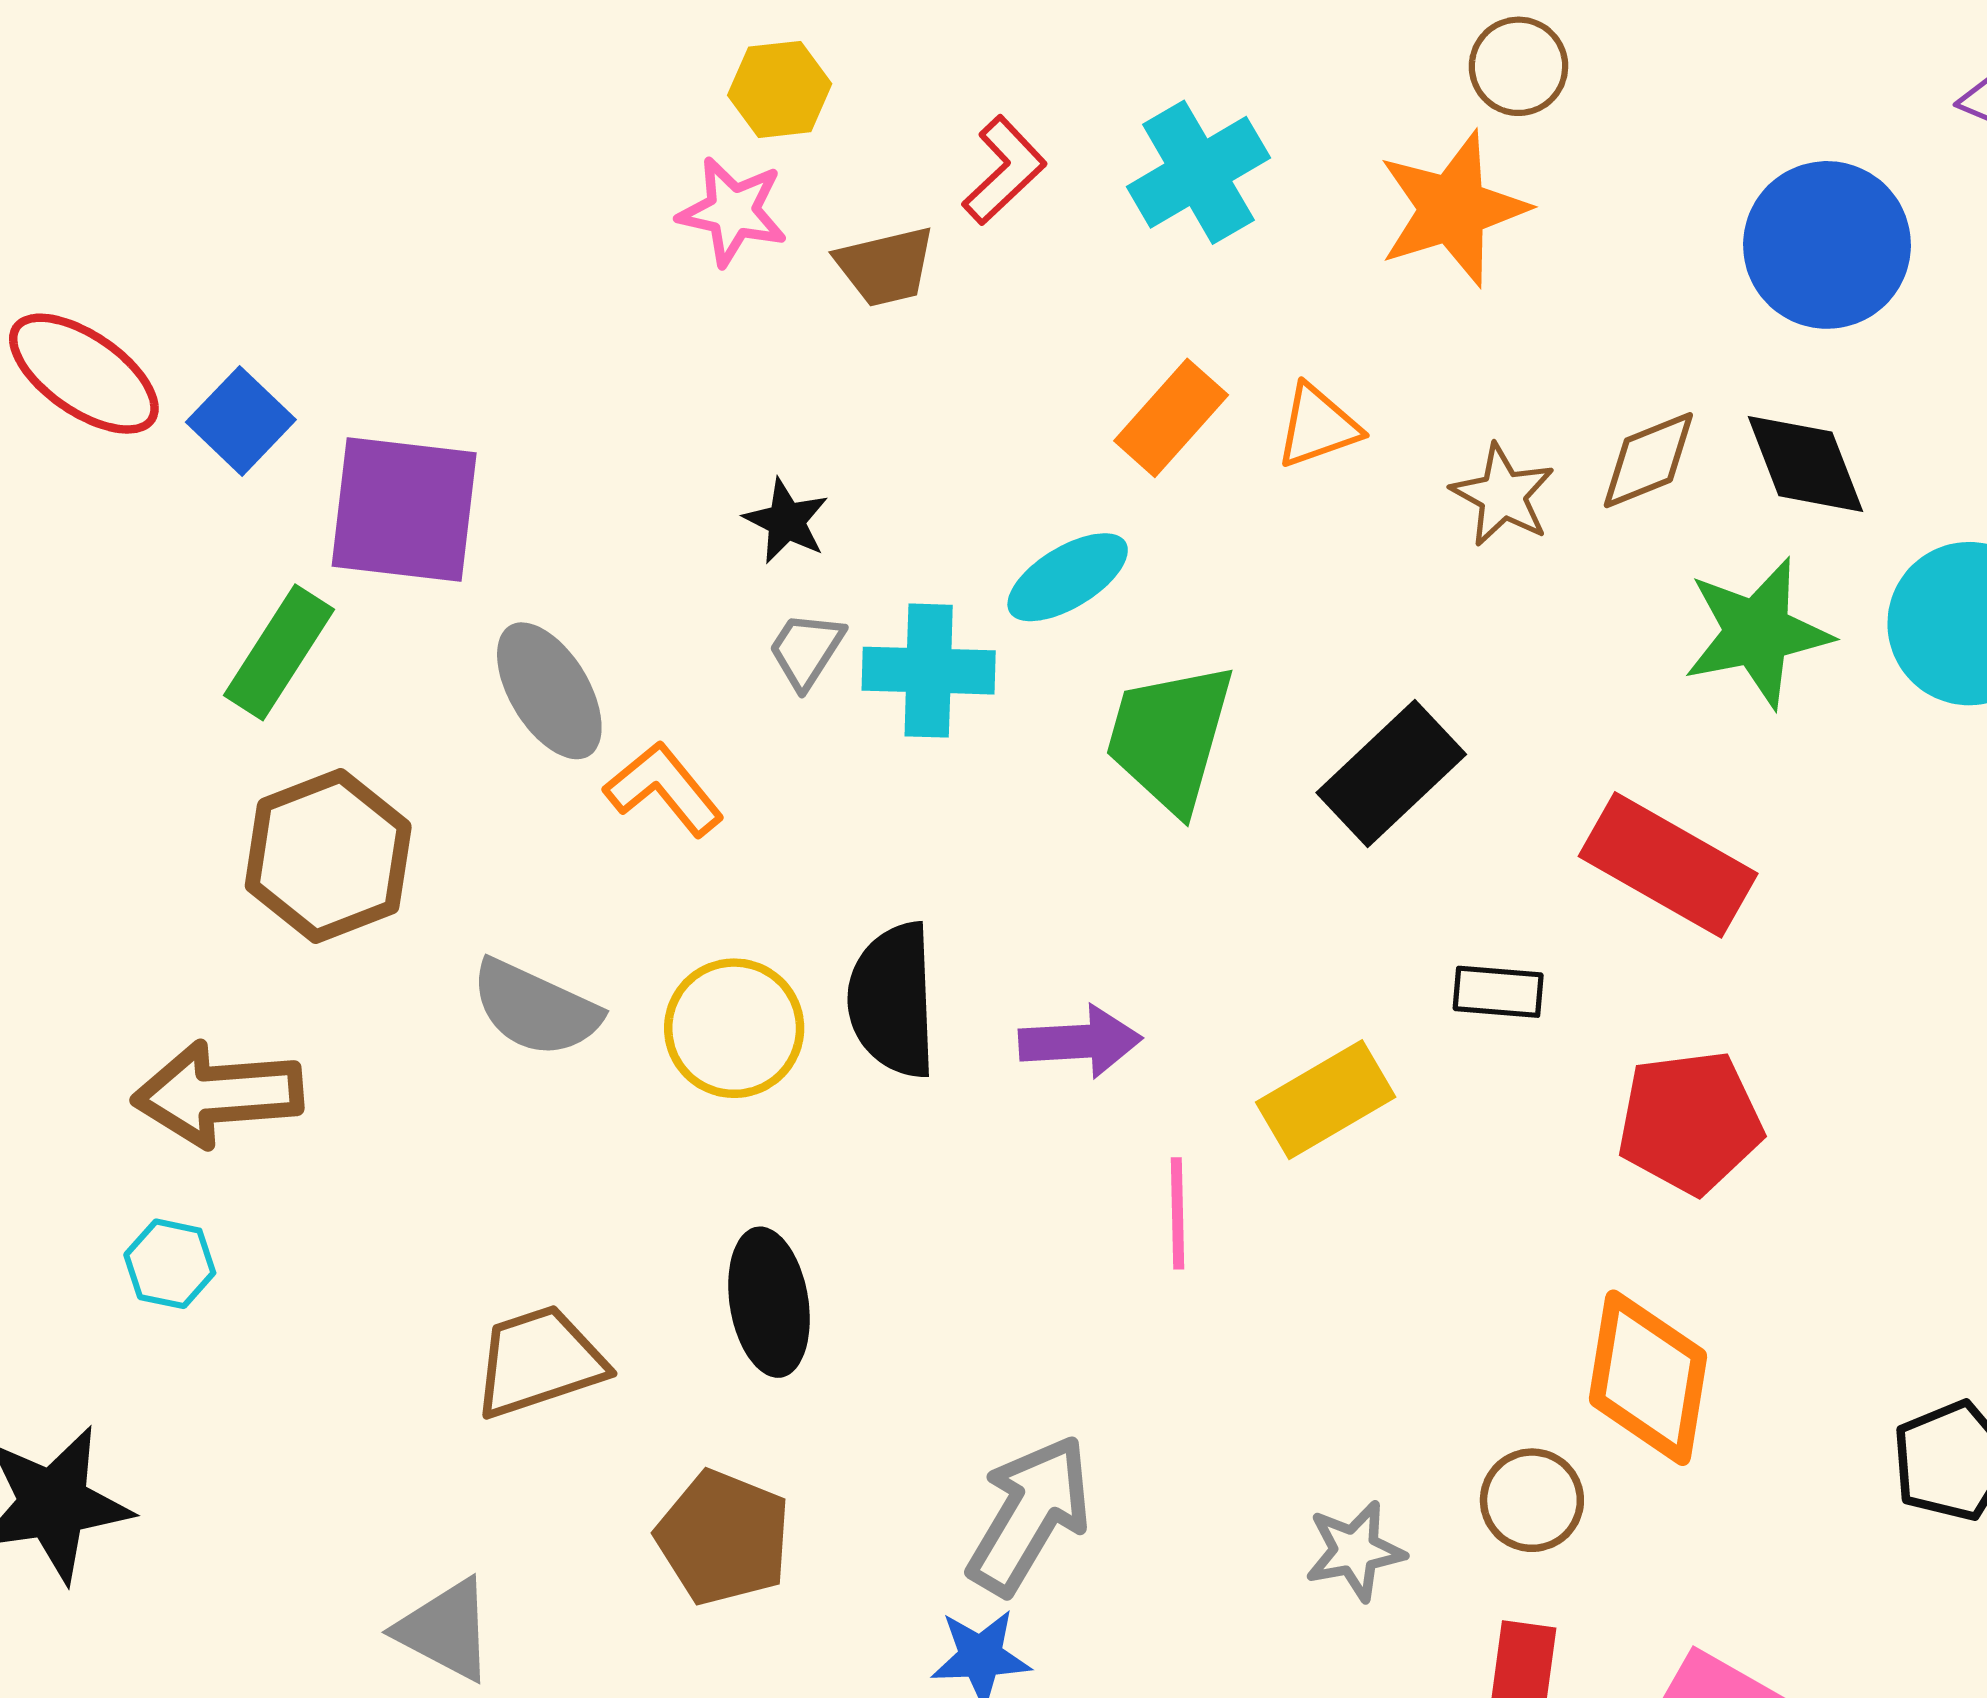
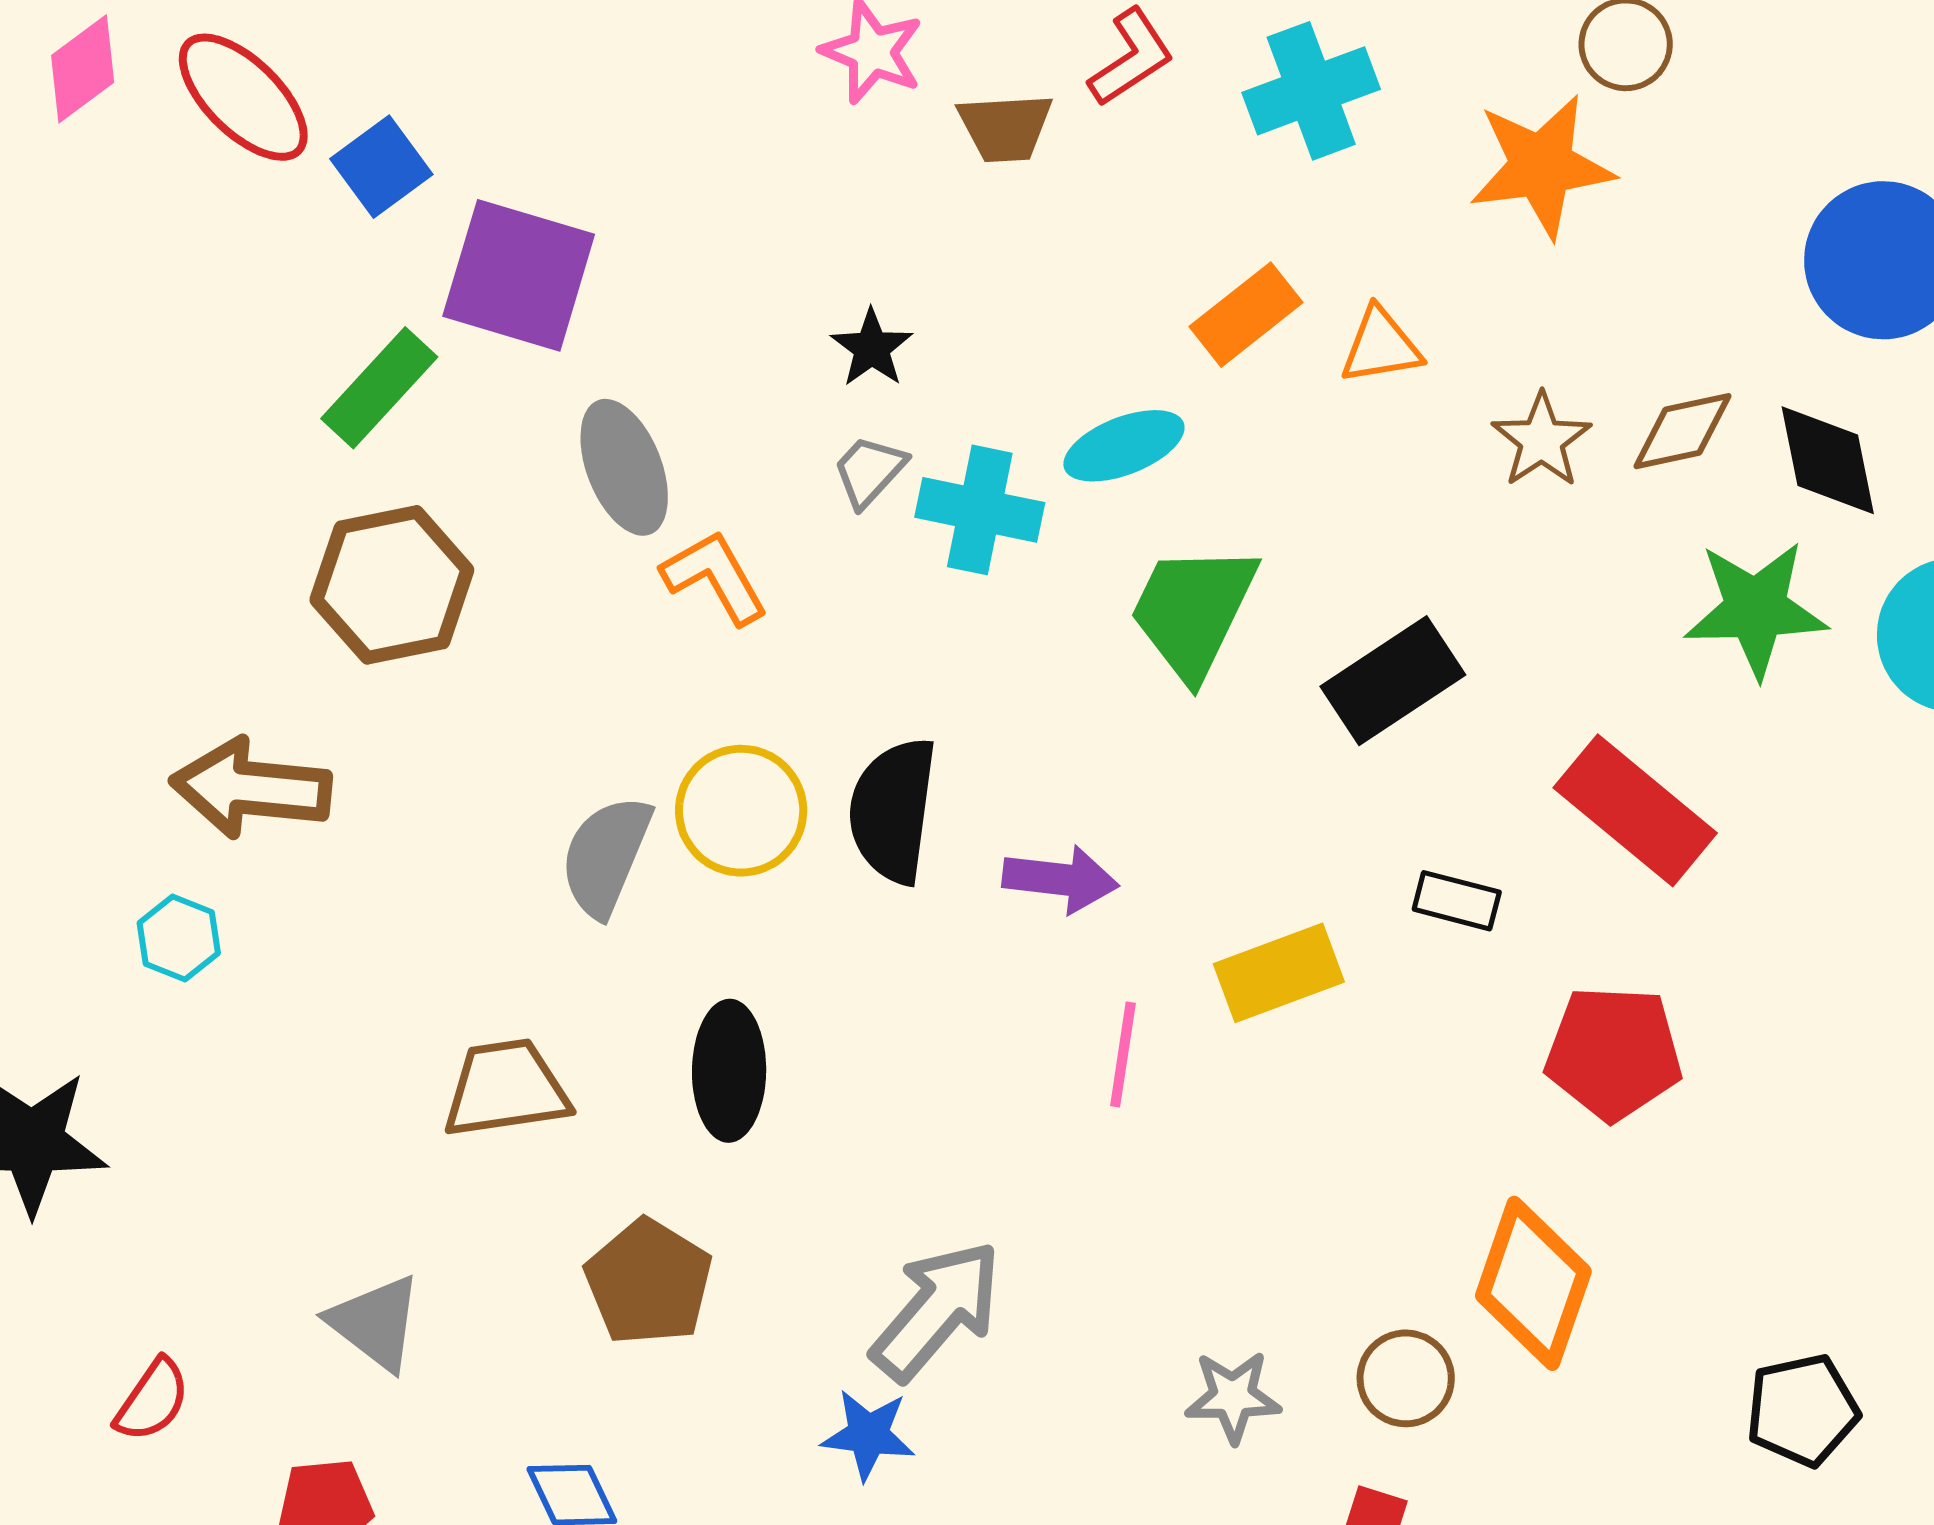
gray semicircle: (535, 1008) -> (606, 856), moved, turned 78

